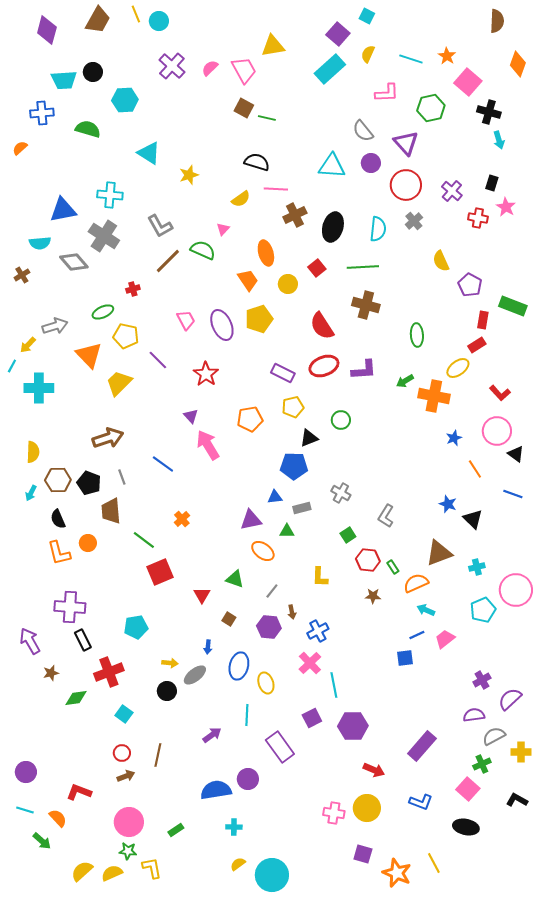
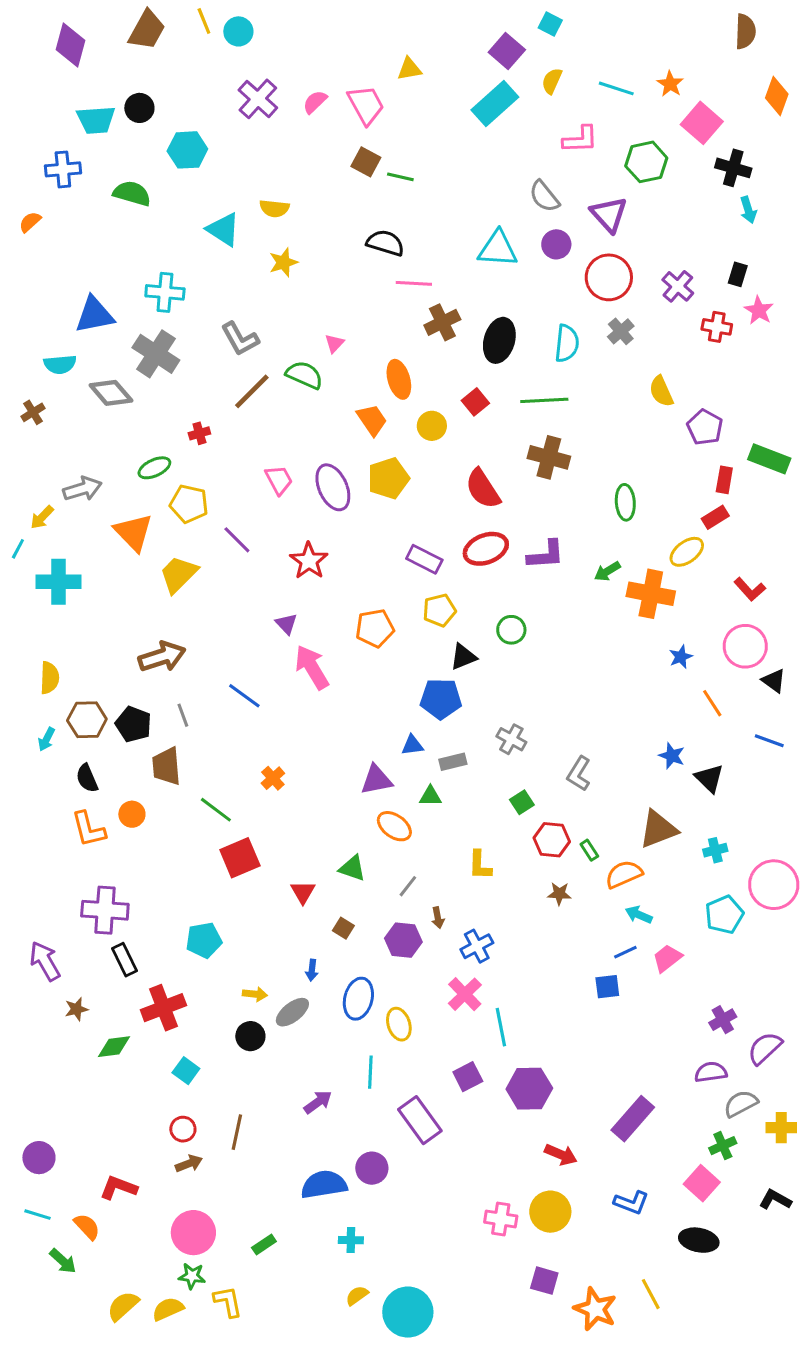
yellow triangle: (273, 46) -> (409, 69), size x0.7
yellow semicircle: (241, 199) -> (274, 208), moved, turned 42

